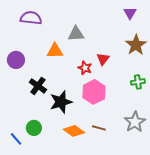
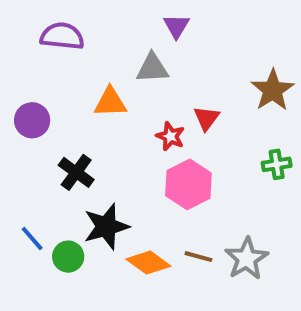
purple triangle: (130, 13) -> (176, 26), moved
black star: (61, 102) -> (106, 226), moved
gray star: (135, 122) -> (247, 259), moved
blue line: (16, 139) -> (32, 239), moved

